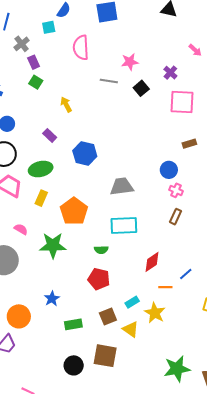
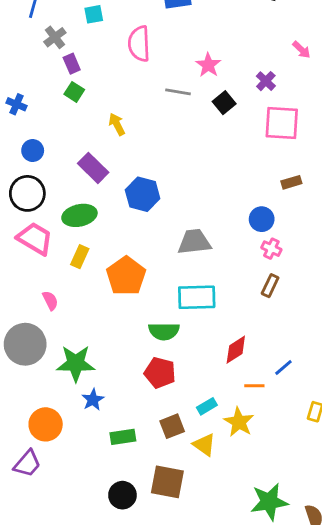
pink star: (130, 62) -> (208, 65), turned -30
purple rectangle: (50, 135) -> (93, 168), size x1.5
pink semicircle: (21, 229) -> (50, 301), turned 32
green star: (53, 245) -> (76, 363), moved
green semicircle: (101, 250) -> (164, 331), size x1.5

